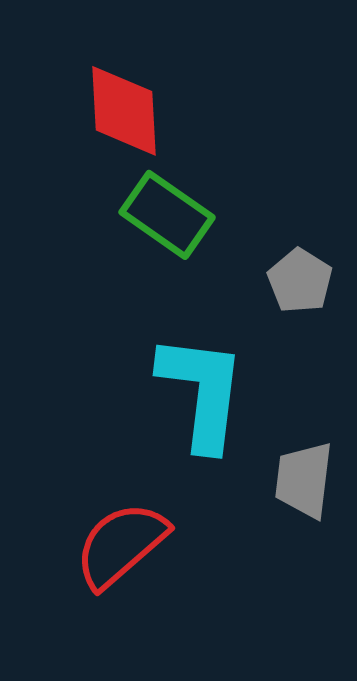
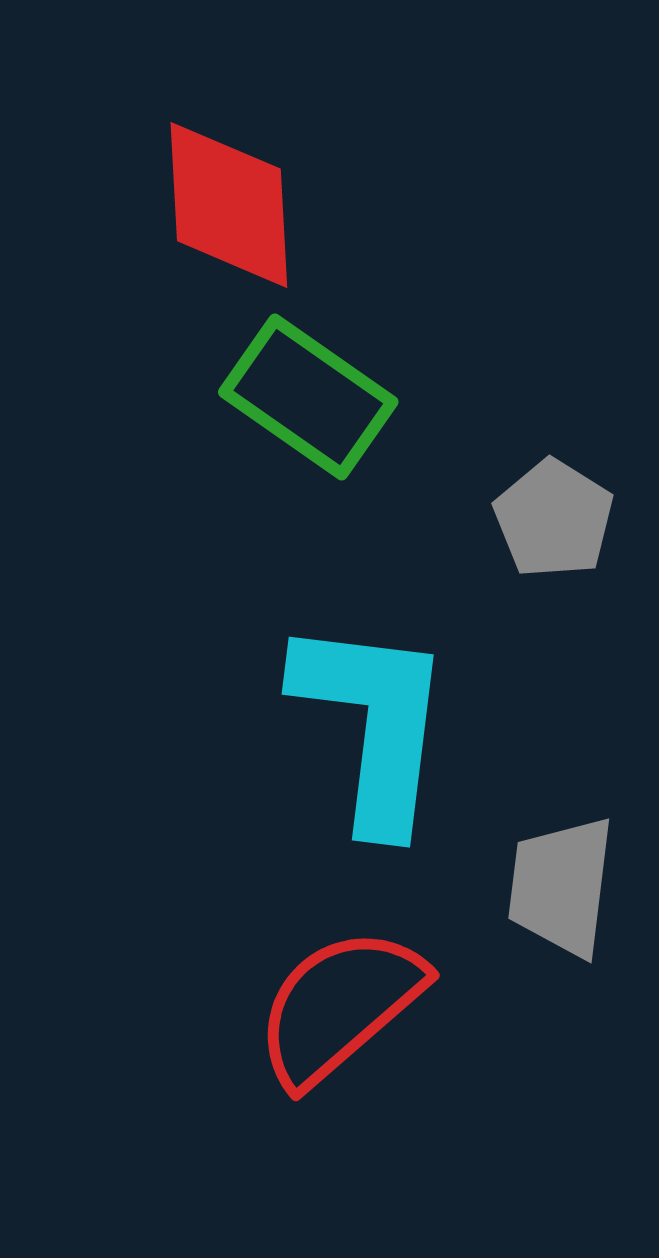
red semicircle: (121, 545) -> (340, 1006), moved

